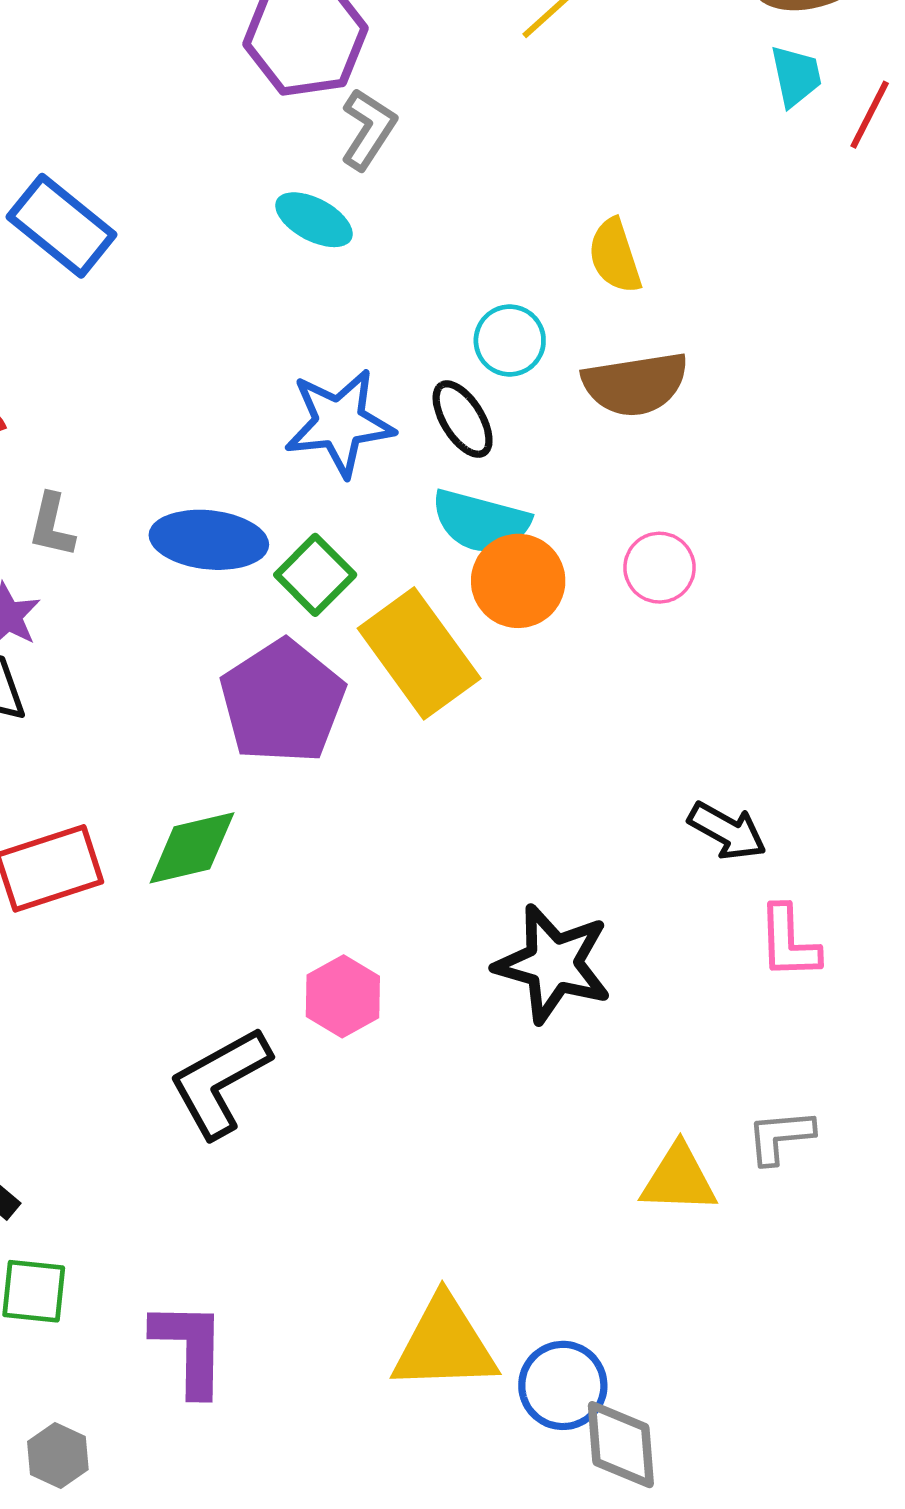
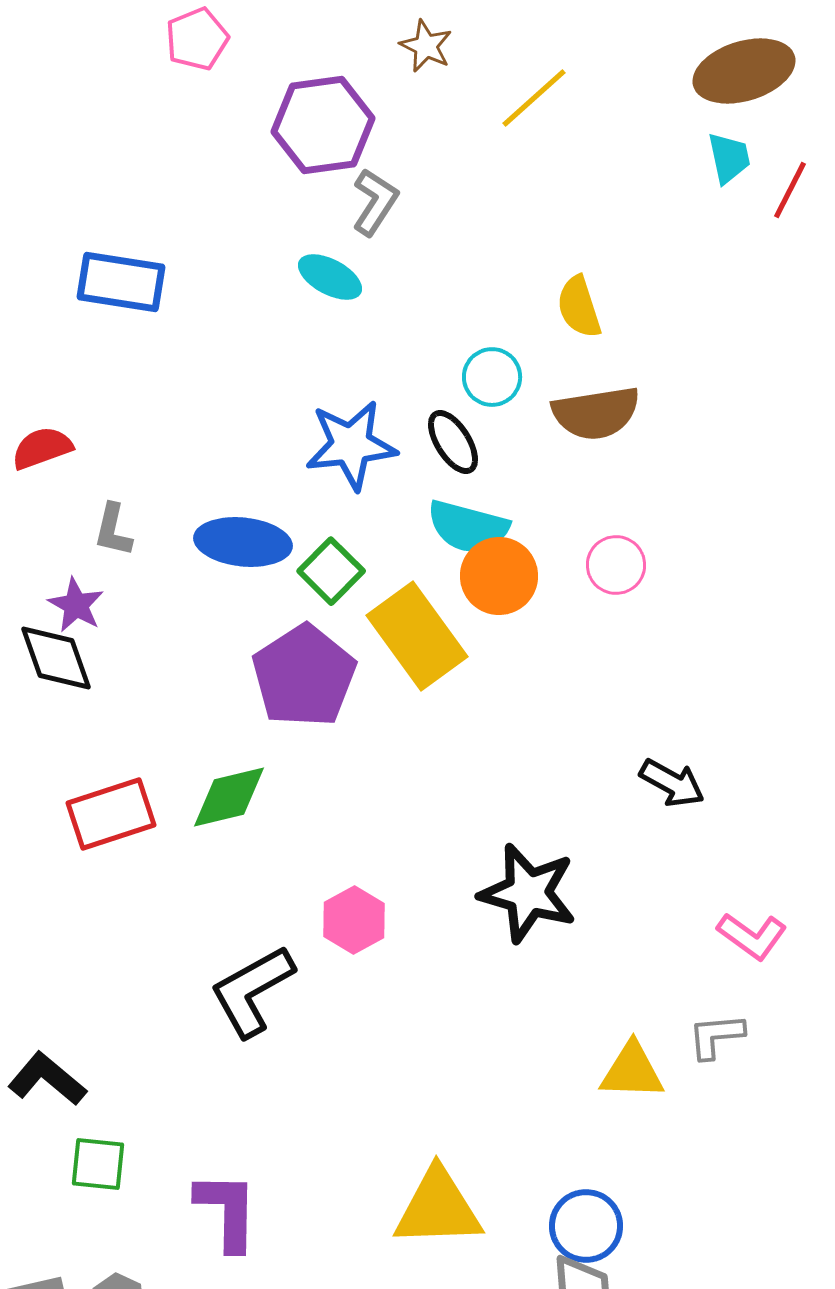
blue rectangle: (62, 226) -> (121, 282), turned -30
pink L-shape: (789, 942) -> (752, 936), moved, turned -52
blue circle: (563, 1385) -> (586, 1226), moved

